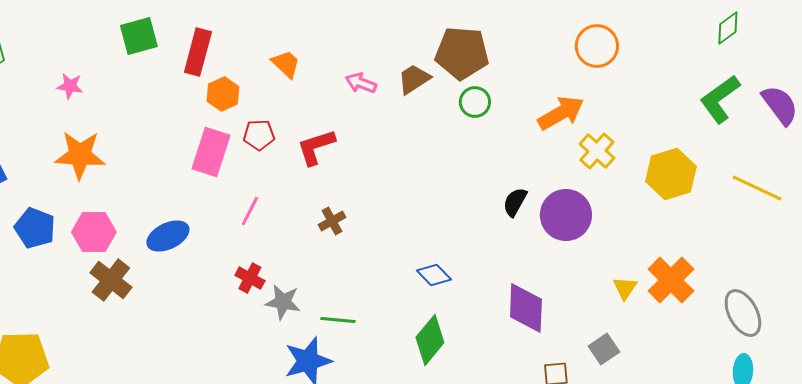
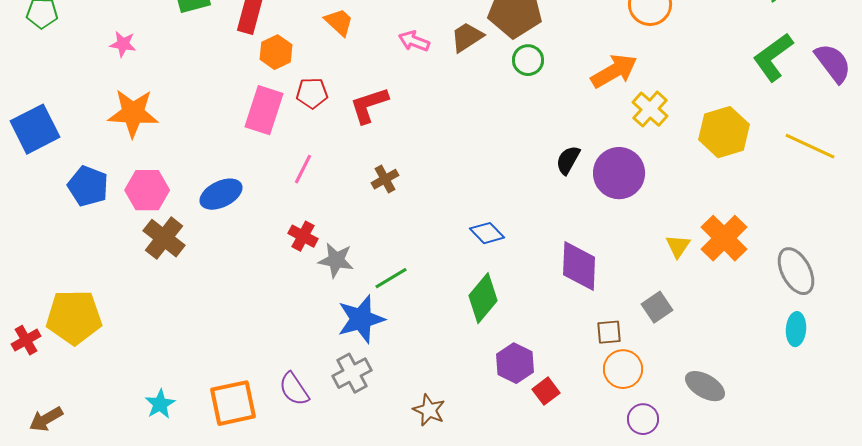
green line: (338, 320) -> (391, 278), turned -36

